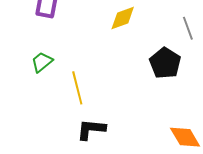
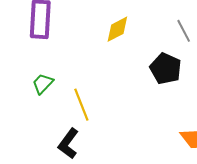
black L-shape: (91, 129) -> (68, 144), moved, turned -52

